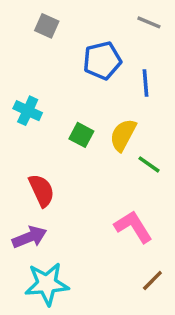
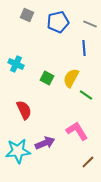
gray line: (149, 22) -> (90, 24), moved
blue pentagon: (102, 61) -> (58, 22), moved
purple arrow: (29, 237) -> (45, 143), moved
cyan star: (47, 284) -> (18, 151), moved

